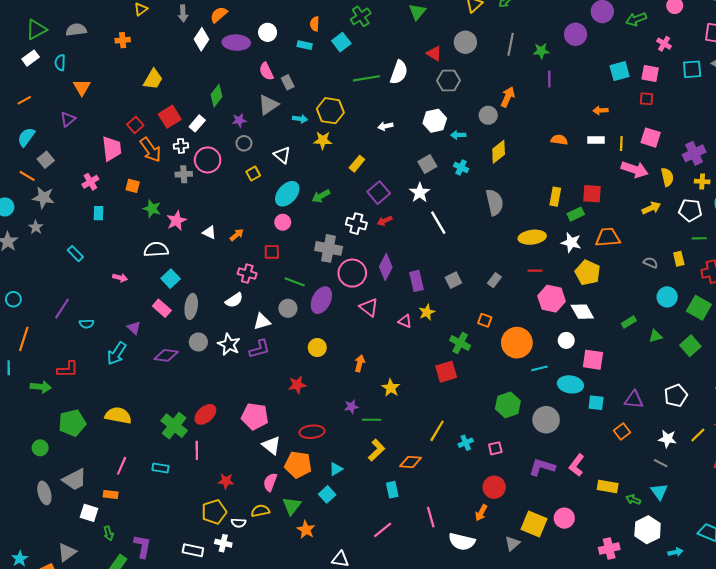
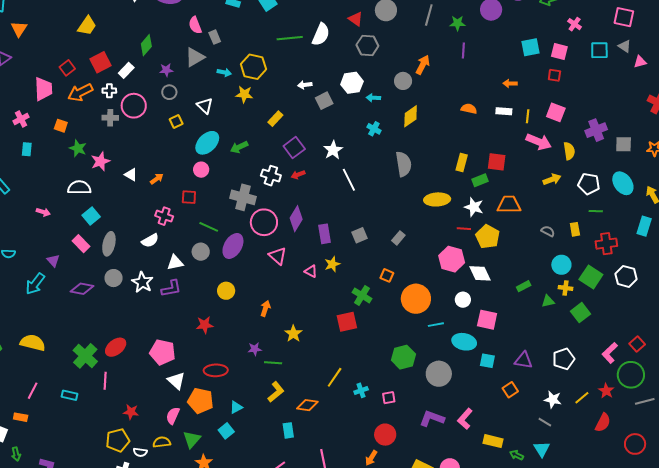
orange arrow: (151, 150) -> (80, 92), turned 95
gray square: (427, 164) -> (324, 101), moved
yellow cross: (702, 181) -> (565, 288), moved
red line: (535, 271) -> (464, 229), moved

